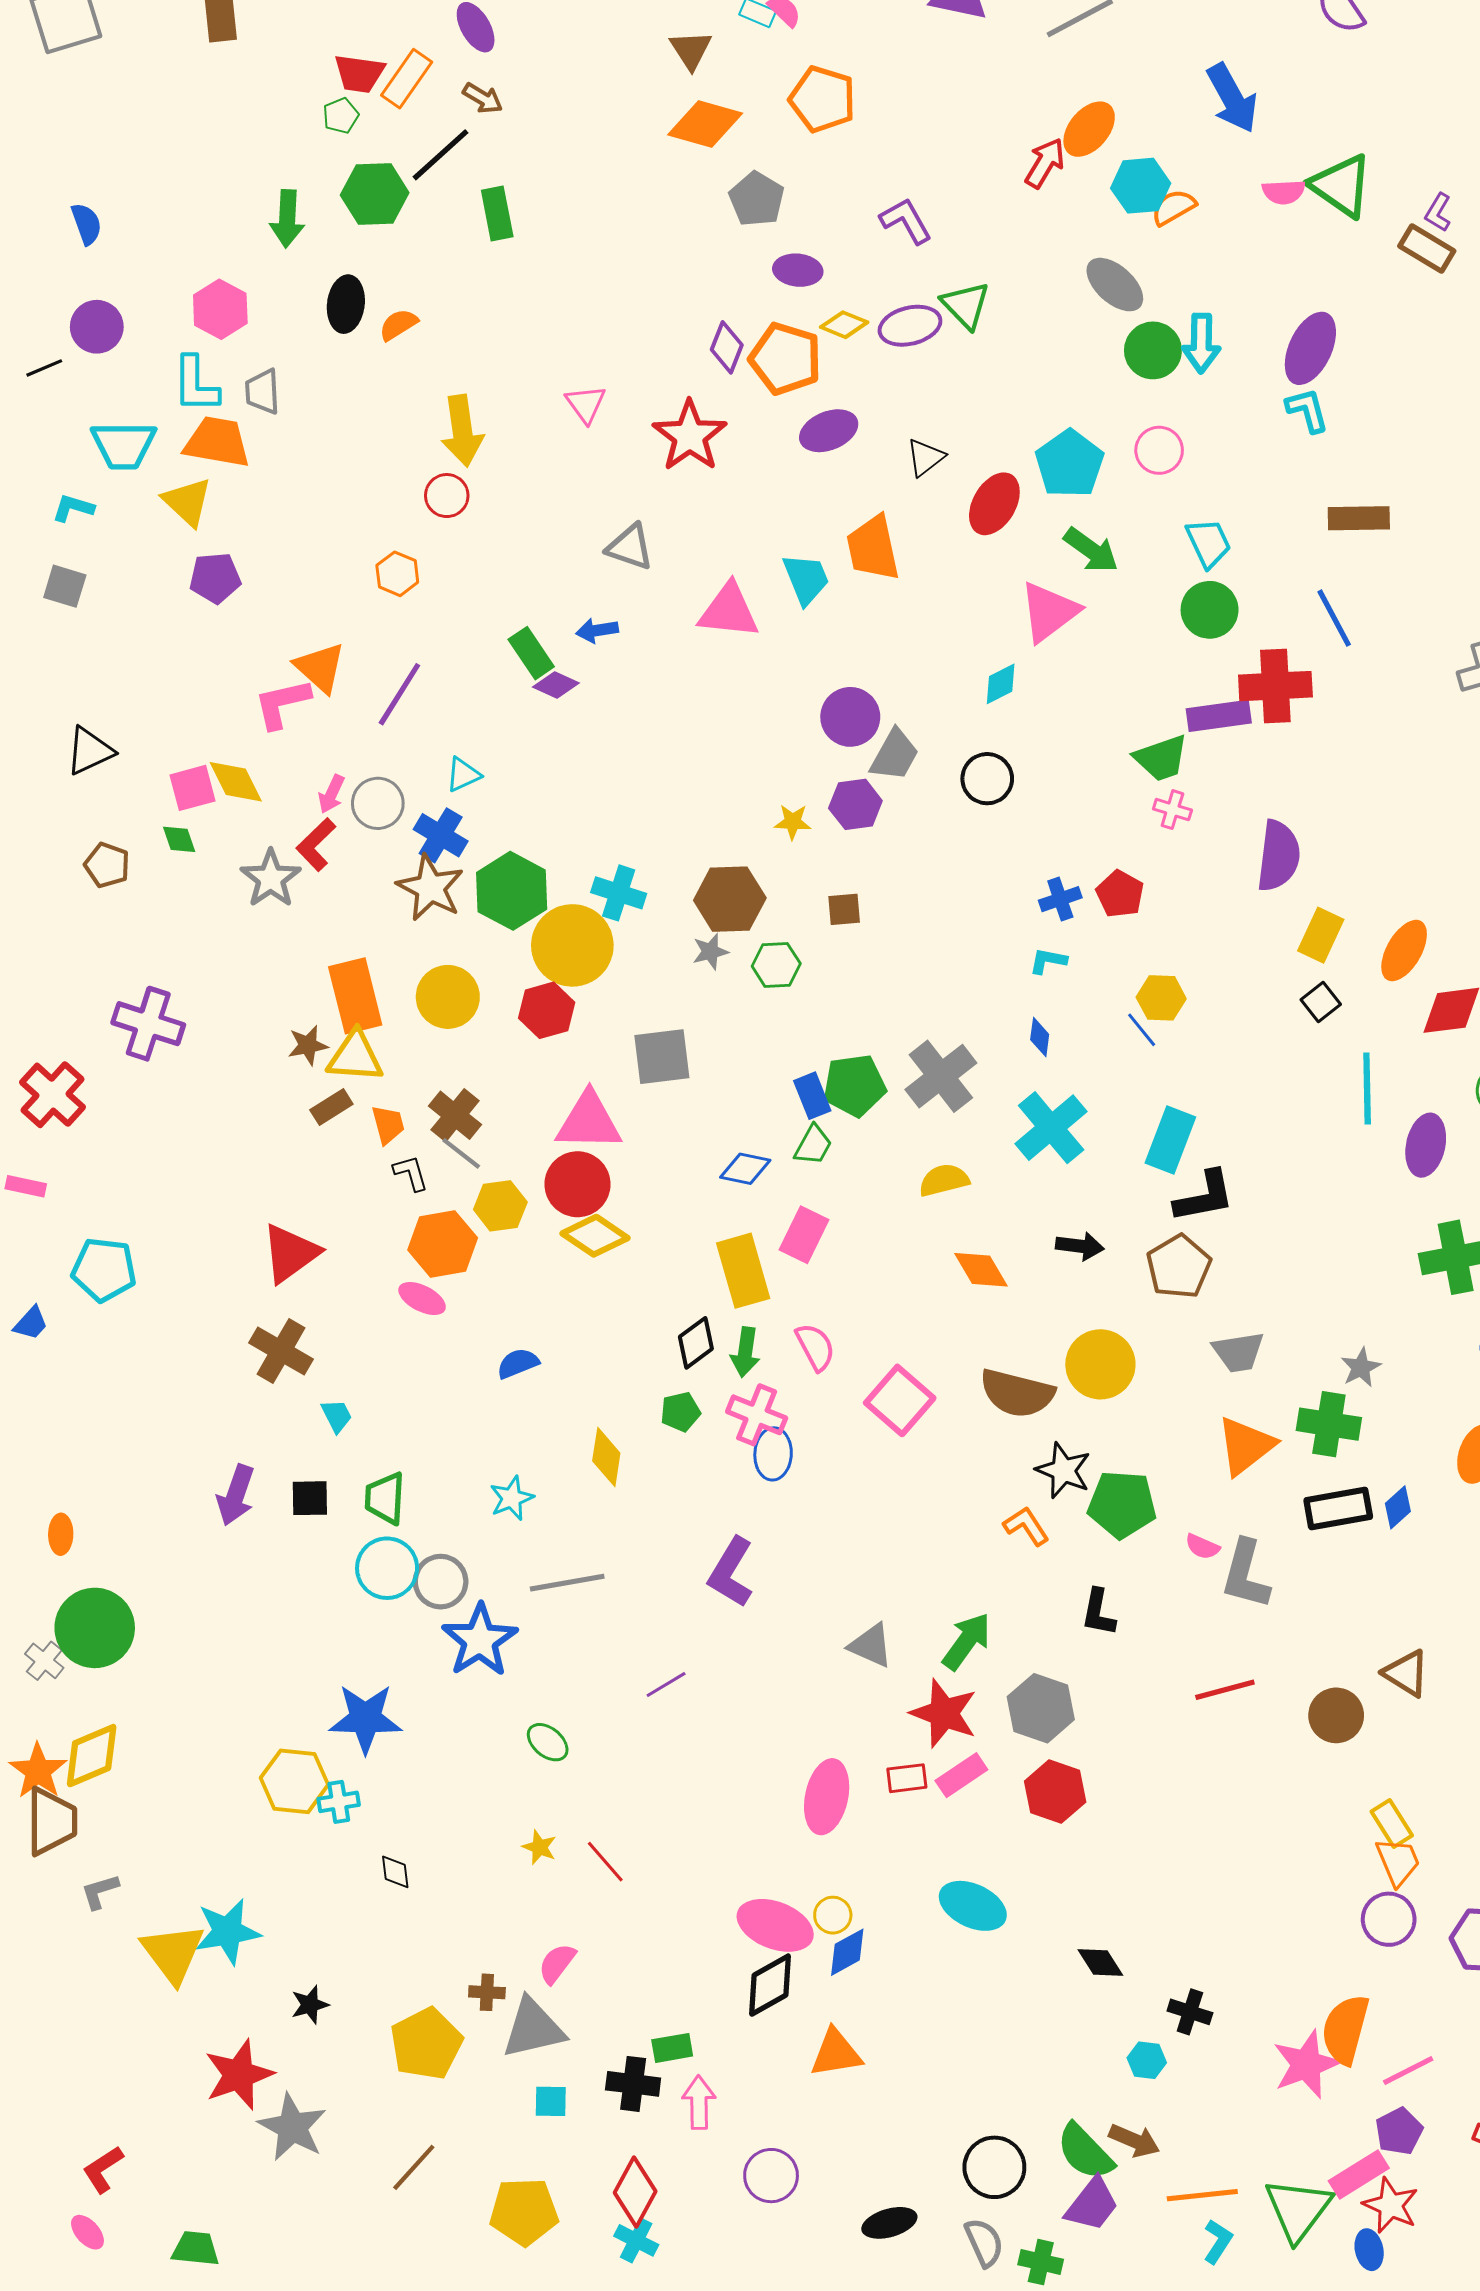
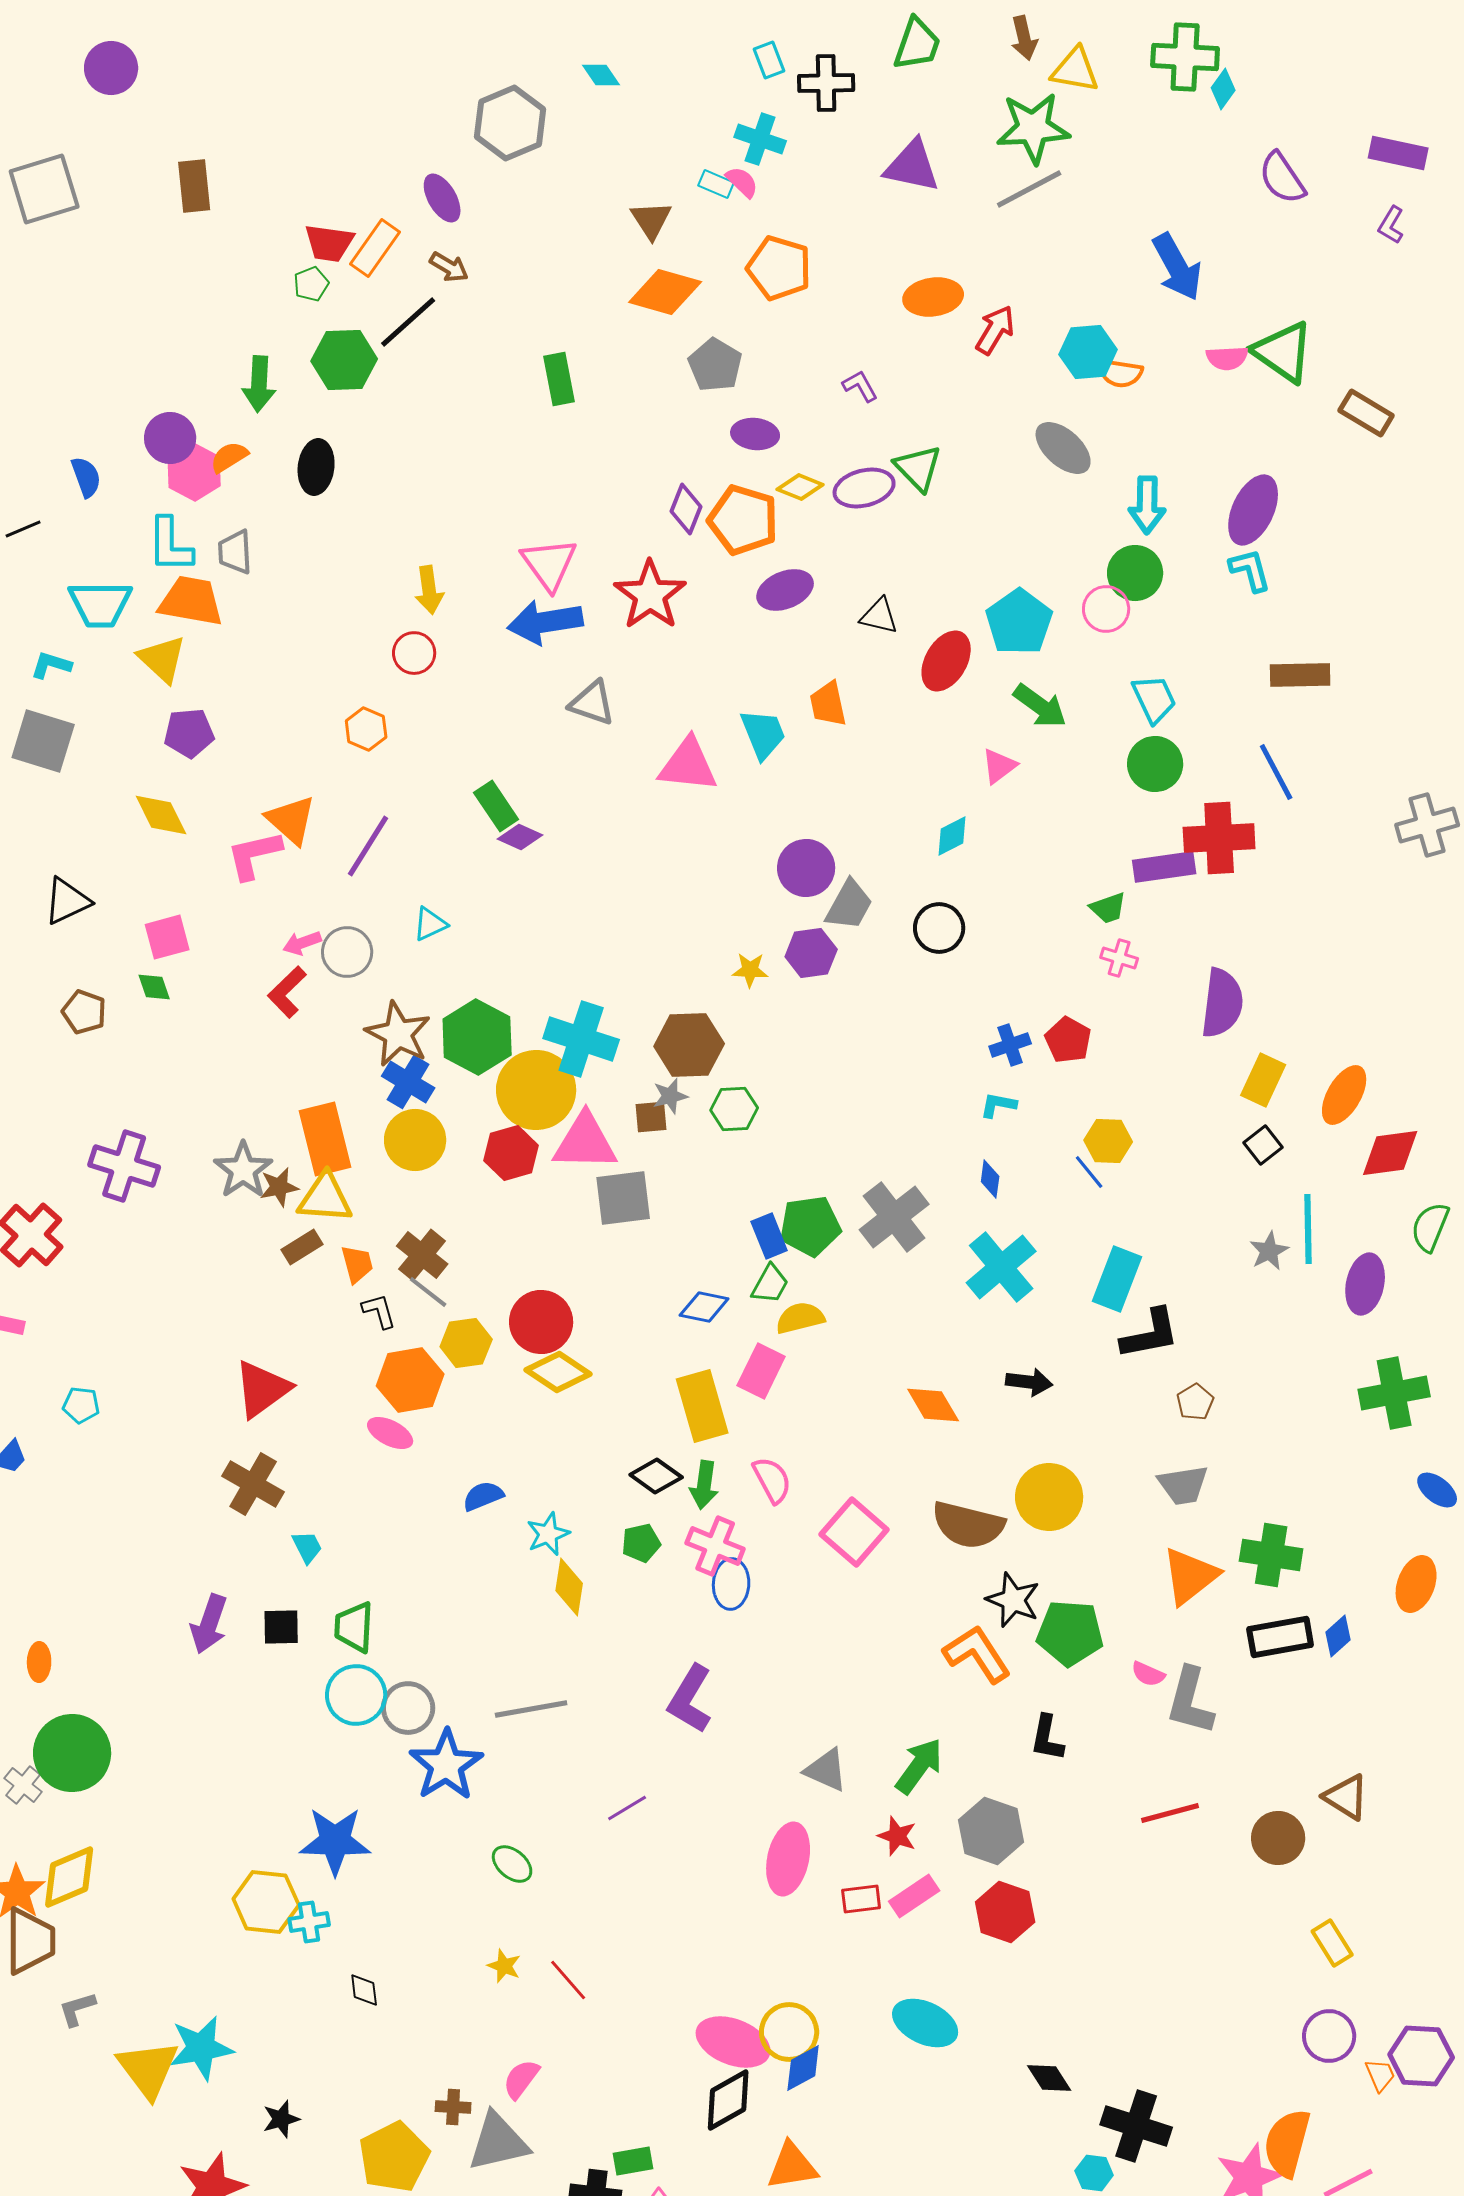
orange ellipse: (1089, 129) -> (933, 297), moved, turned 42
orange semicircle: (1174, 207) -> (1120, 373), turned -141
purple L-shape: (1438, 212) -> (1391, 225), moved
green rectangle: (497, 214) -> (559, 379), moved
purple L-shape: (906, 221) -> (860, 386), size x0.7
blue semicircle: (86, 224) -> (86, 477), moved
orange semicircle: (398, 325) -> (229, 457), moved
purple circle: (97, 327) -> (170, 438), moved
green circle: (1153, 350) -> (1135, 573), moved
pink triangle: (586, 404) -> (549, 564), size x1.4
yellow arrow: (462, 431) -> (429, 590), size x0.7
black triangle: (925, 457) -> (879, 616), turned 51
orange trapezoid: (873, 548) -> (828, 704), size x0.7
gray square: (65, 586) -> (43, 741), size x1.5
pink triangle: (1049, 612) -> (999, 766), size x0.6
blue arrow: (597, 630) -> (545, 622), moved, size x1.8
green trapezoid: (1161, 758) -> (1108, 908), size x0.7
yellow diamond: (236, 782) -> (161, 815), moved
pink arrow: (331, 794) -> (302, 943), turned 45
blue cross: (441, 835) -> (408, 1082), moved
gray star: (271, 879) -> (243, 1170), moved
cyan cross: (619, 893) -> (581, 1039), size x1.4
brown square: (844, 909) -> (651, 1117), moved
pink triangle: (589, 1121) -> (585, 1142), moved
yellow semicircle: (944, 1180) -> (800, 1318), moved
brown pentagon: (1179, 1267) -> (1195, 1402), moved, size x0.6
cyan pentagon: (104, 1270) -> (81, 1405), size x0.6
black diamond: (696, 1343) -> (656, 1476), turned 72
gray star: (1361, 1367) -> (1269, 1251), moved
cyan star: (512, 1498) -> (548, 1534), moved
orange L-shape: (1026, 1526) -> (977, 1654), size x1.5
red star: (944, 1713) -> (897, 1836), size x0.6
pink ellipse: (827, 1797) -> (788, 1859), moved
orange trapezoid: (1398, 1862) -> (1380, 2075), moved, size x0.7
yellow circle: (833, 1915) -> (789, 2032), size x1.6
black cross: (1190, 2012) -> (1136, 2126), size x1.6

